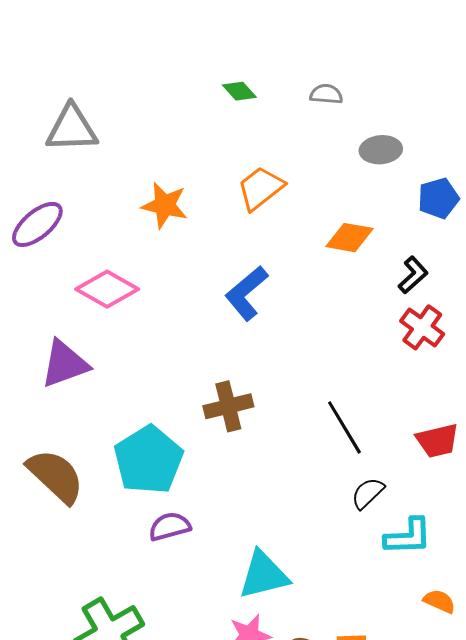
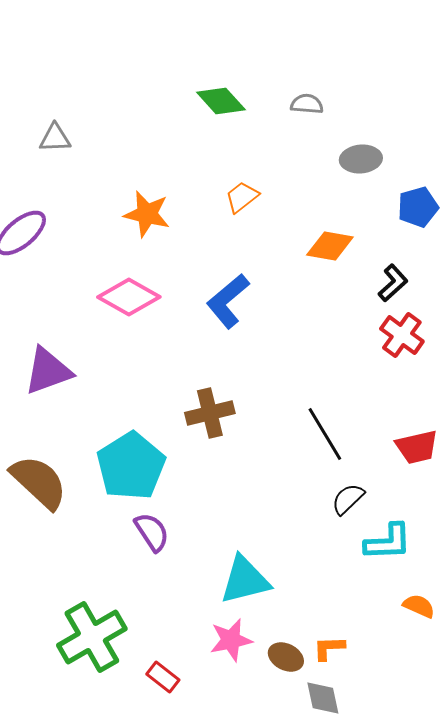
green diamond: (239, 91) -> (221, 101), size x1.4
gray triangle: (72, 128) -> (55, 138), size x0.6
orange trapezoid: (261, 188) -> (242, 197), size x0.7
pink diamond: (107, 289) -> (129, 297), moved
purple semicircle: (170, 526) -> (152, 532), turned 72

